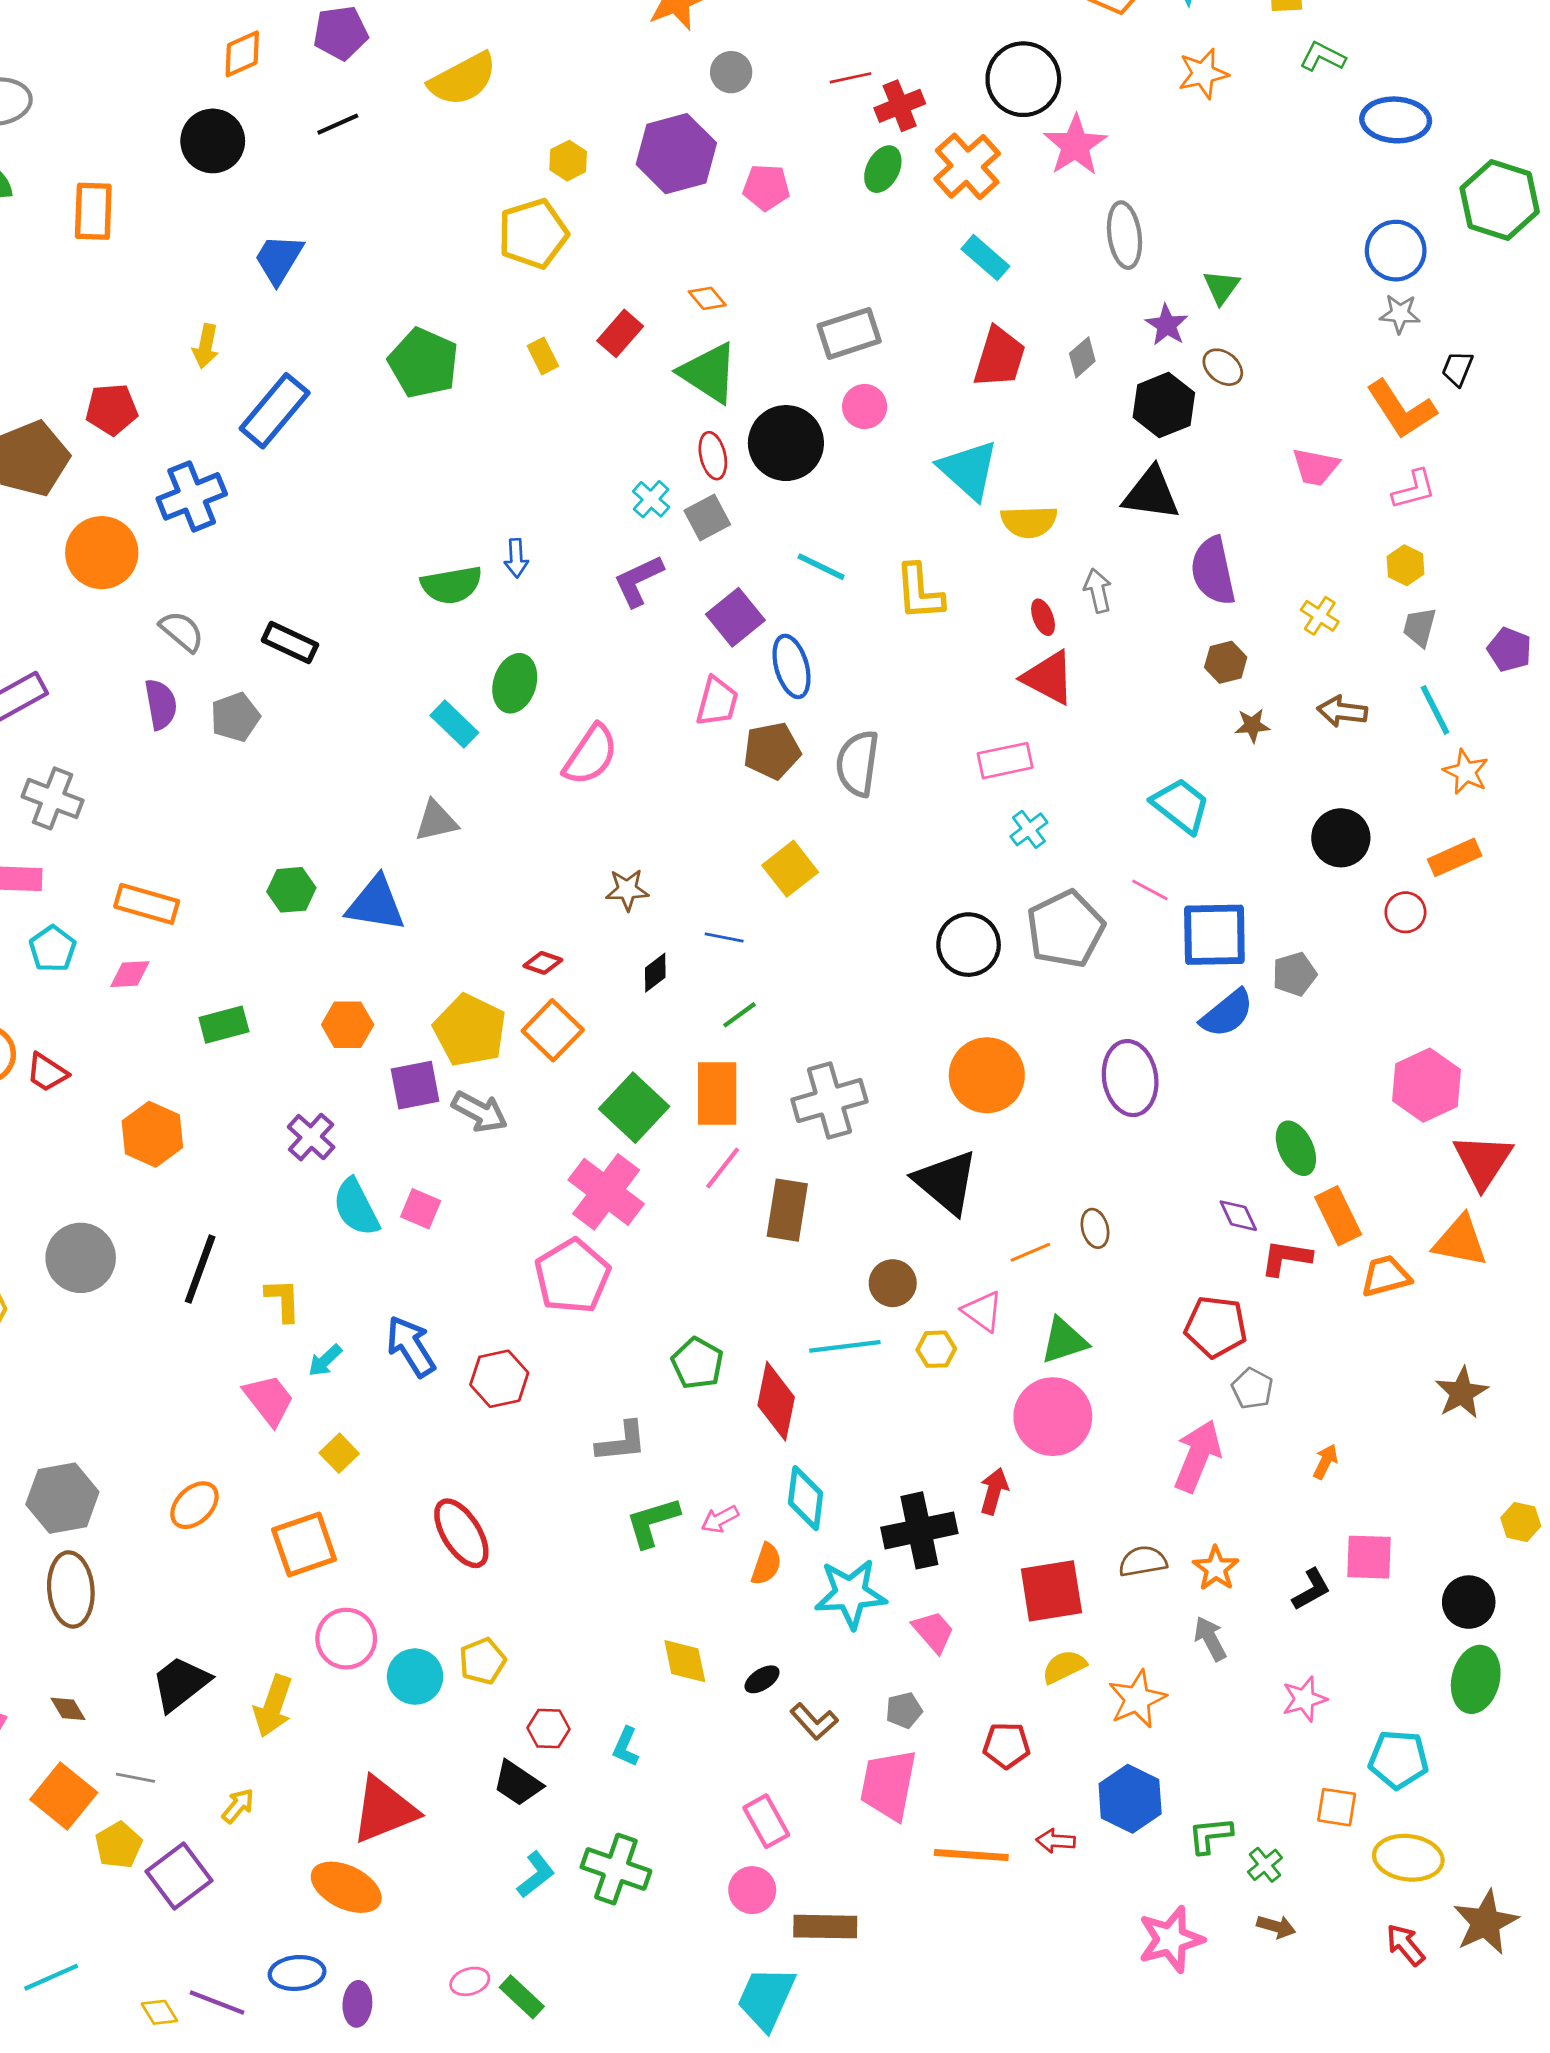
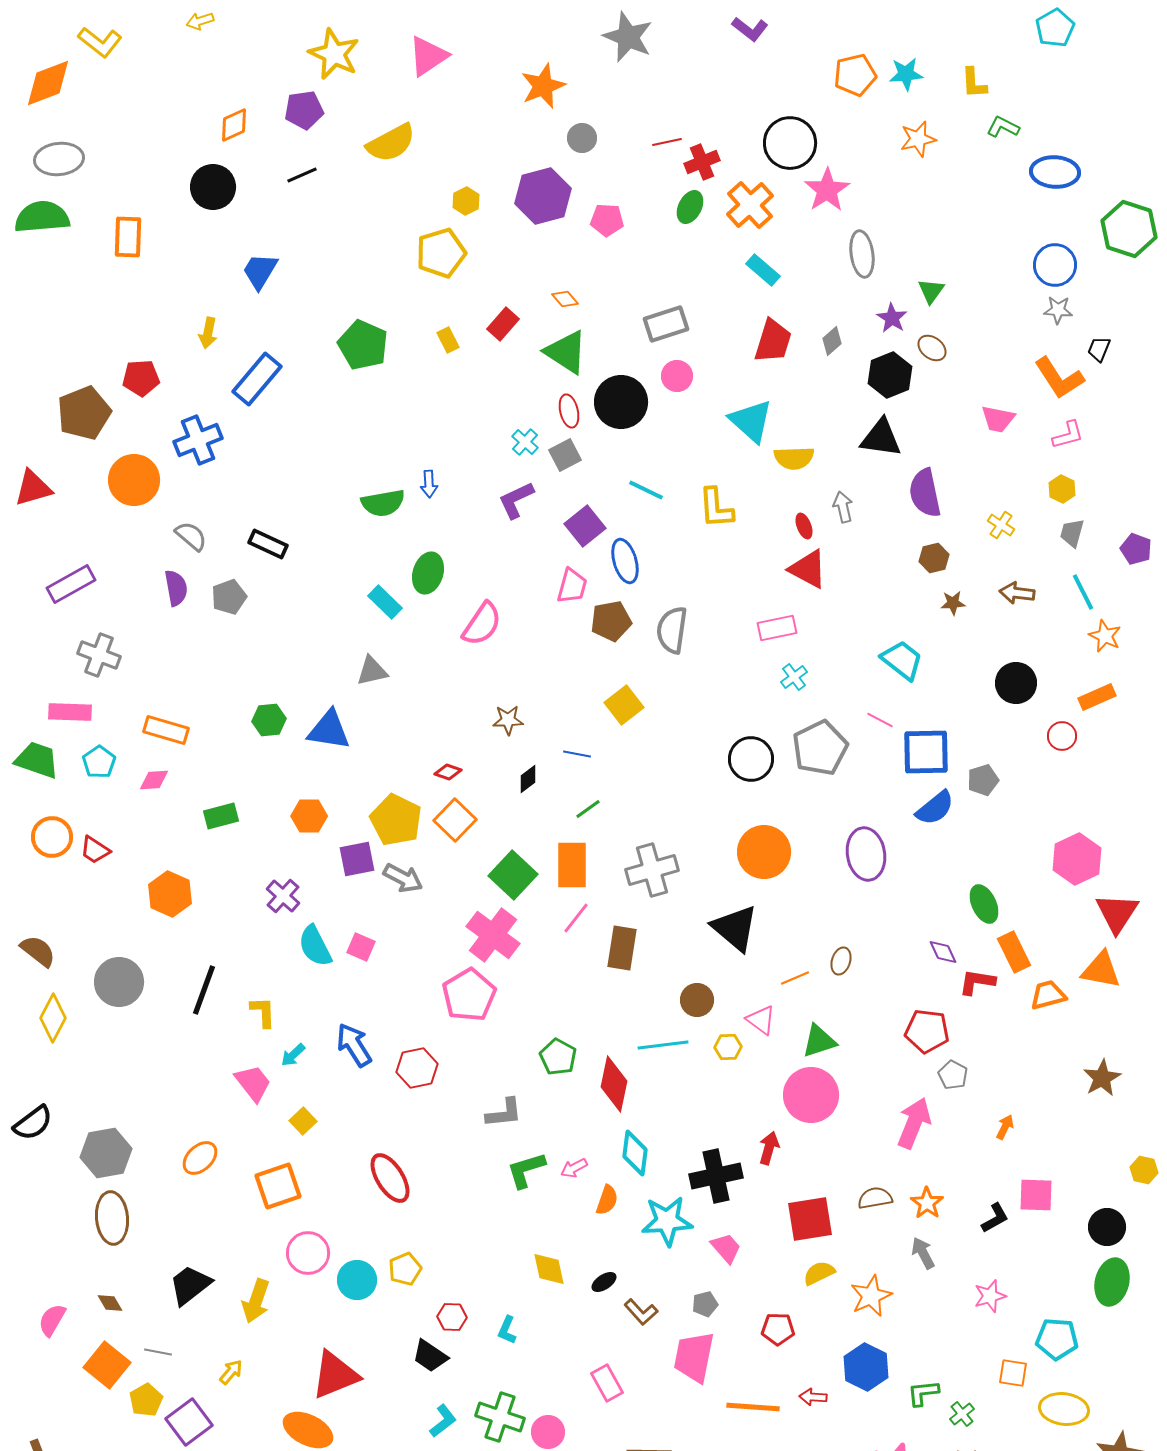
brown ellipse: (1095, 1228) -> (841, 961), turned 32
pink circle: (752, 1890) -> (548, 1432), moved

